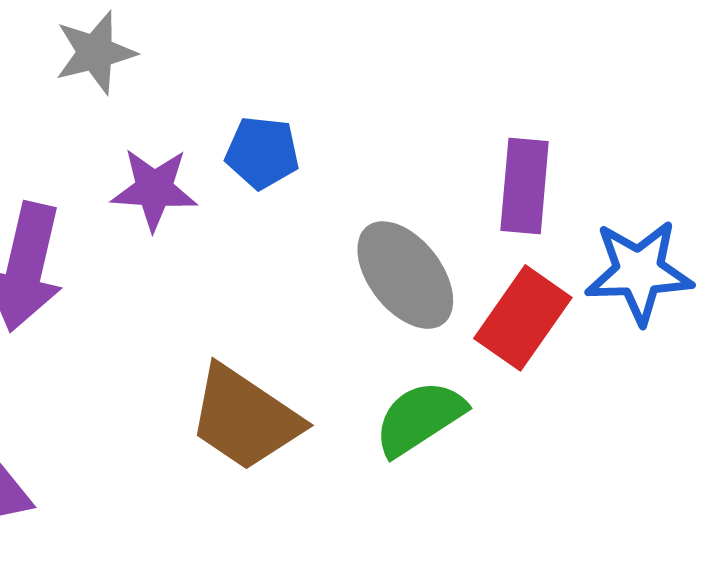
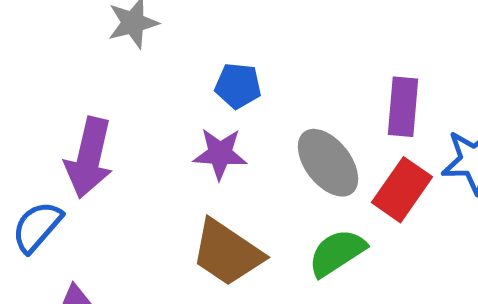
purple star: (154, 189) -> (220, 154), moved

